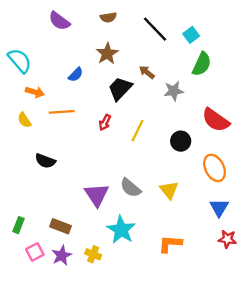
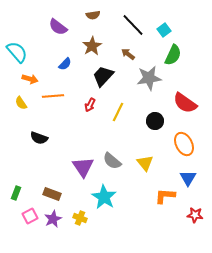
purple semicircle: (59, 21) -> (58, 27), moved
brown arrow: (147, 72) -> (128, 54), moved
gray star: (174, 91) -> (149, 78), size x1.4
red star: (227, 239) -> (195, 215), moved
orange L-shape: (170, 244) -> (165, 196), moved

